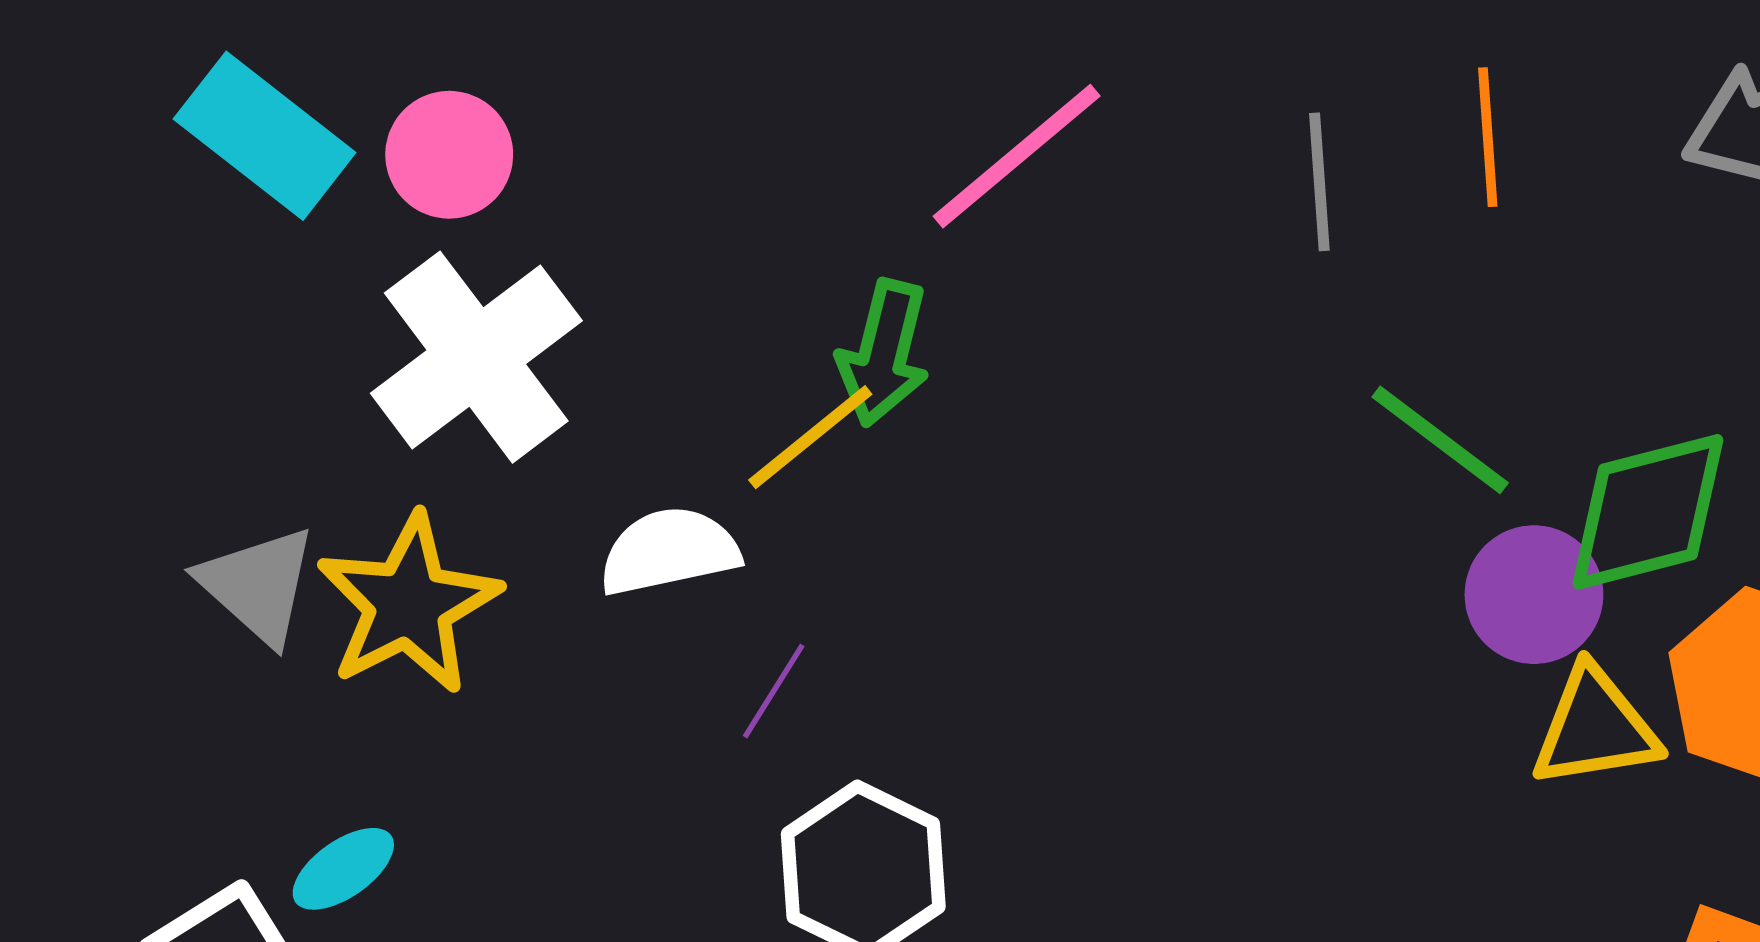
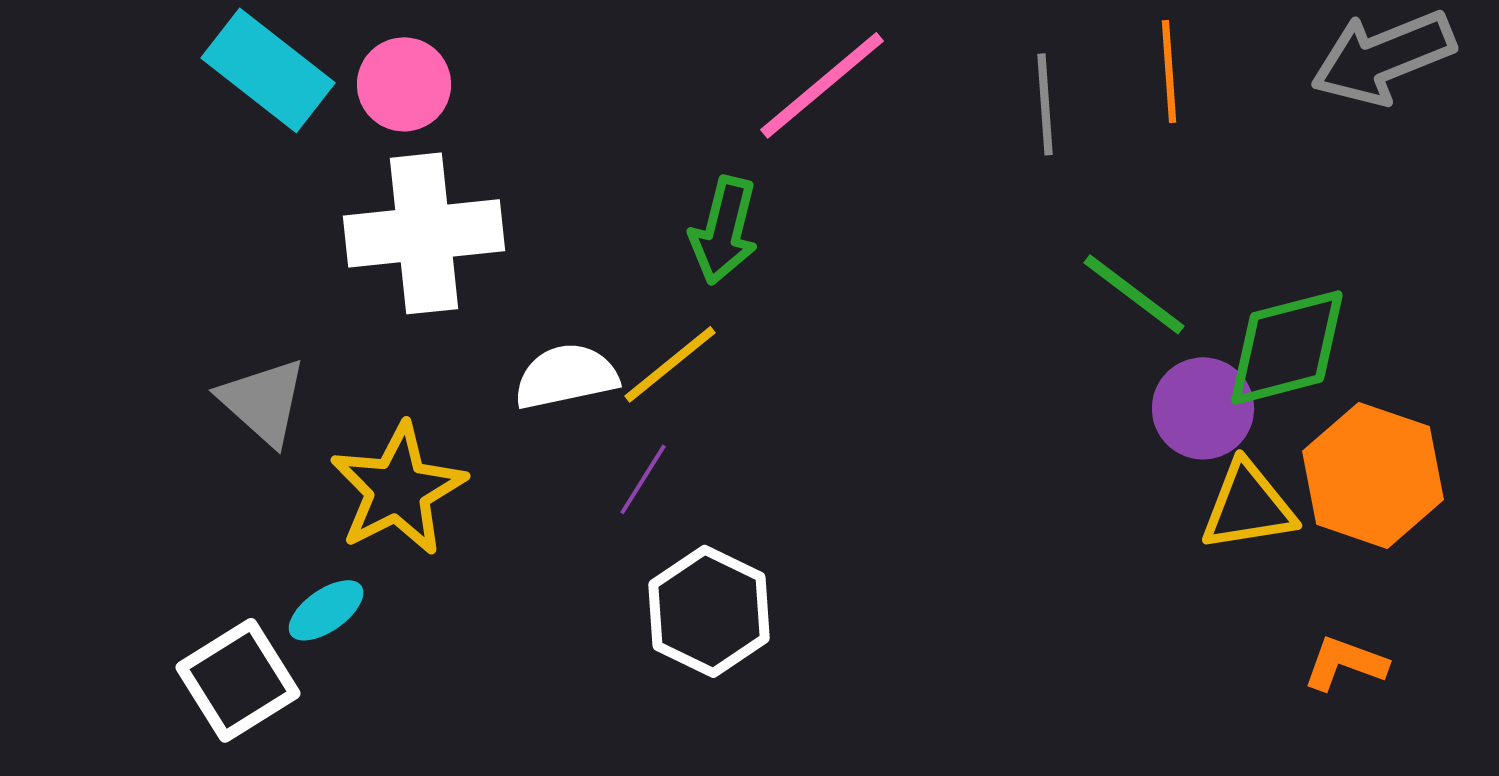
white cross: (476, 357) -> (424, 233), turned 31
yellow line: (810, 437) -> (670, 364), moved
yellow star: (408, 604) -> (398, 489), moved

